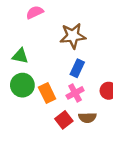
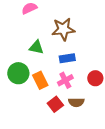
green triangle: (20, 56) -> (36, 47), moved
blue rectangle: (77, 68) -> (67, 58), turned 56

